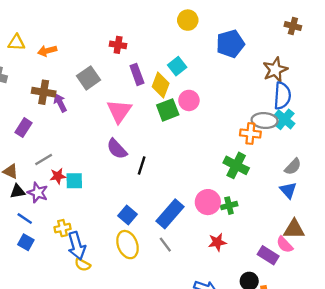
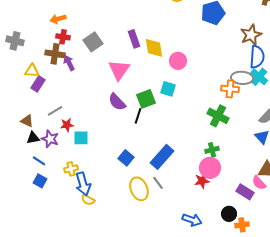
yellow triangle: (16, 43) -> (32, 71), moved
red cross: (118, 45) -> (63, 37), moved
cyan square: (177, 66) -> (168, 89), moved, turned -35
yellow diamond: (161, 85) -> (154, 48), turned -30
green square: (168, 110) -> (146, 99), moved
cyan square: (74, 181) -> (81, 138), moved
pink circle: (208, 202) -> (210, 168), moved
yellow ellipse: (127, 245) -> (139, 189), moved

